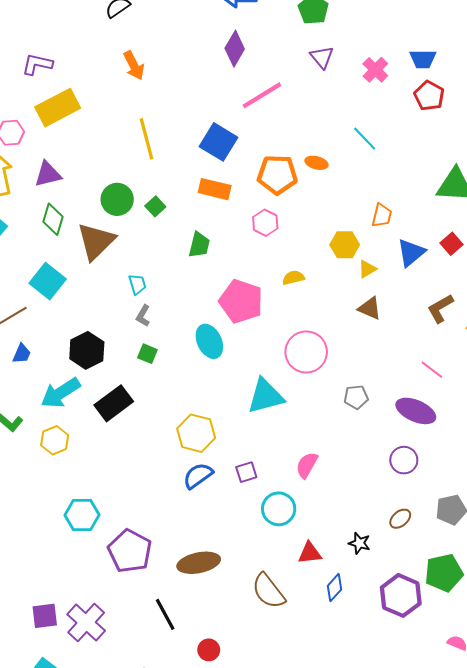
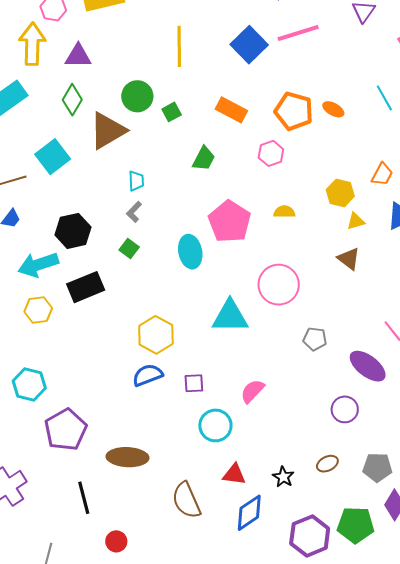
blue square: (219, 142) -> (249, 45), moved
yellow hexagon: (55, 440) -> (38, 310), moved
blue diamond: (334, 588) -> (249, 513), size x1.4

